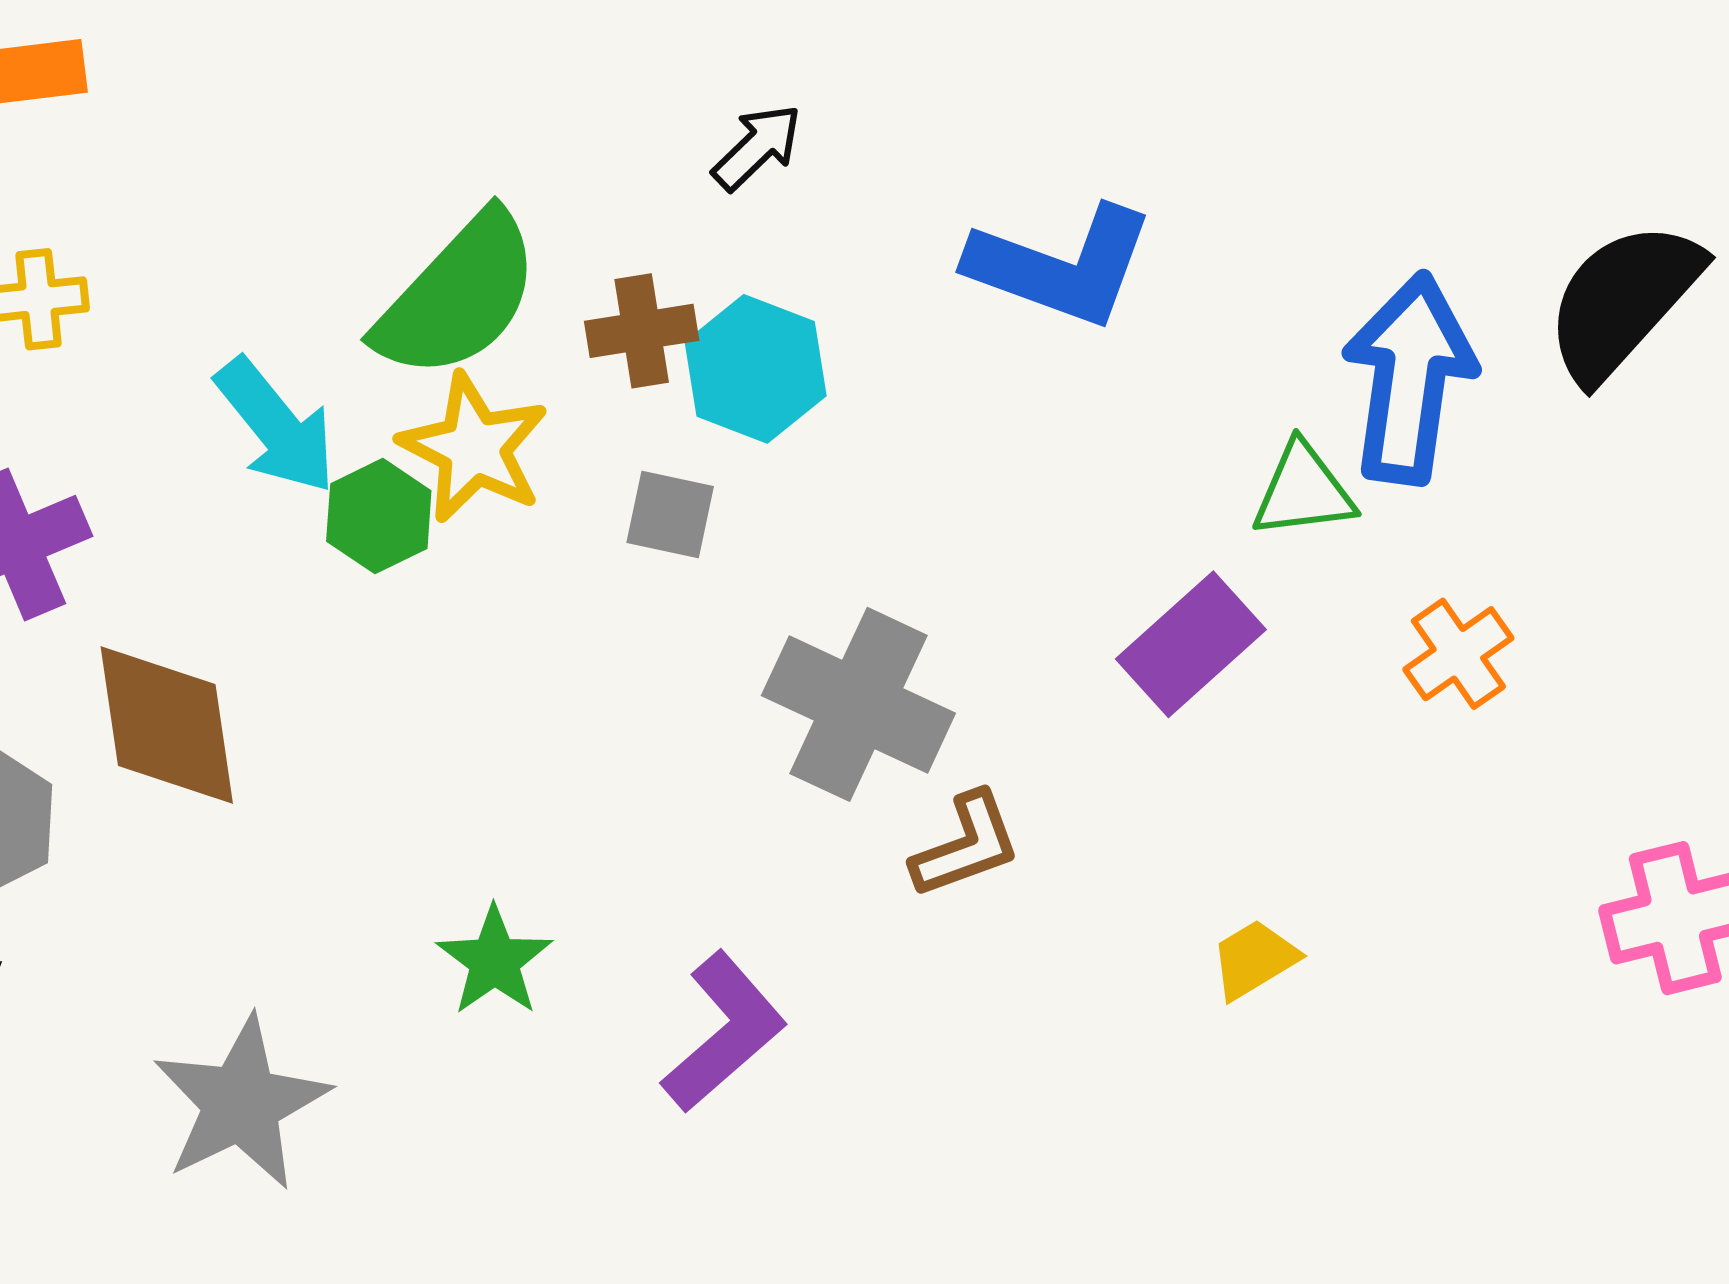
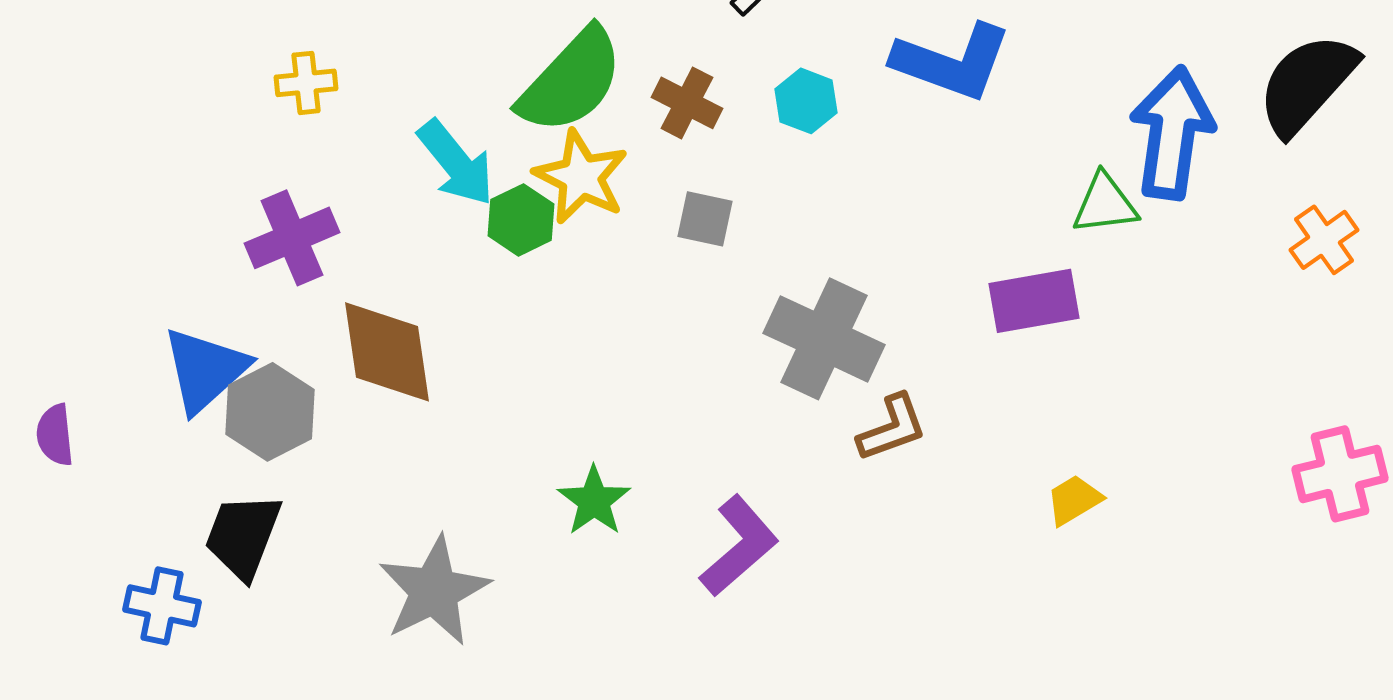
brown cross: (642, 331) -> (687, 103), turned 36
cyan hexagon: (756, 369) -> (806, 101), moved, size x0.7
purple rectangle: (1191, 644) -> (1034, 301), turned 32
orange cross: (1458, 654) -> (1324, 240), moved

